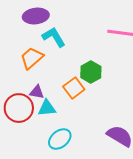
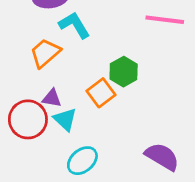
cyan triangle: (47, 108) -> (65, 119), turned 48

